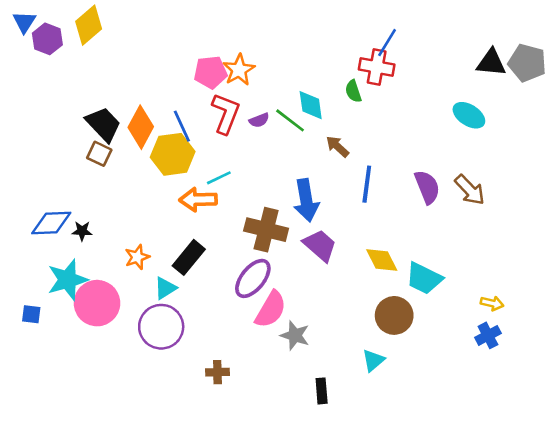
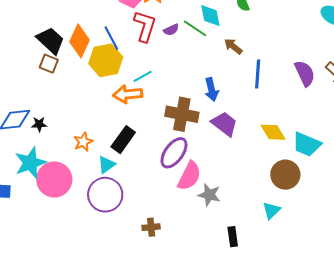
blue arrow: (306, 200) -> (212, 90), size x0.7

